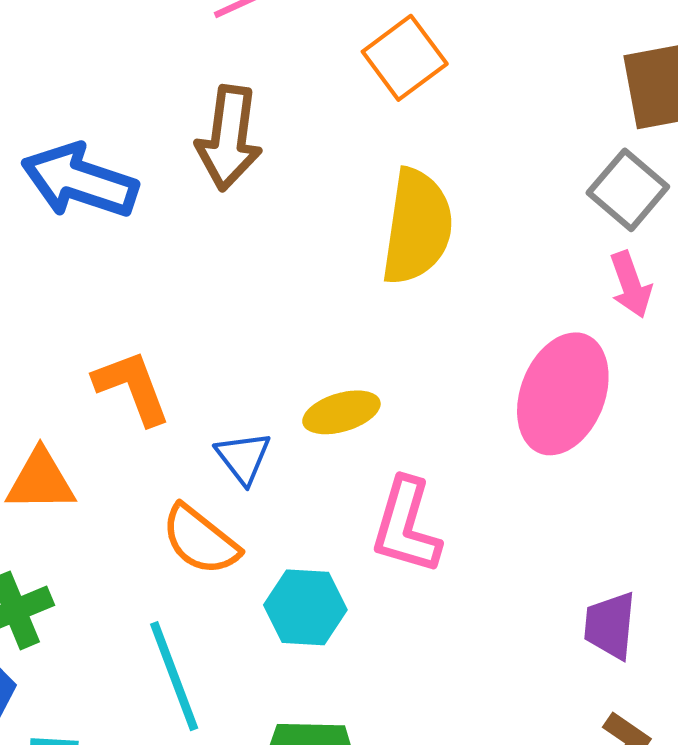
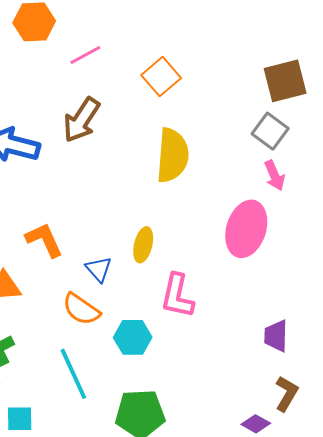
brown arrow: (229, 138) -> (81, 120), turned 30
yellow ellipse: (341, 412) -> (143, 245), turned -56

